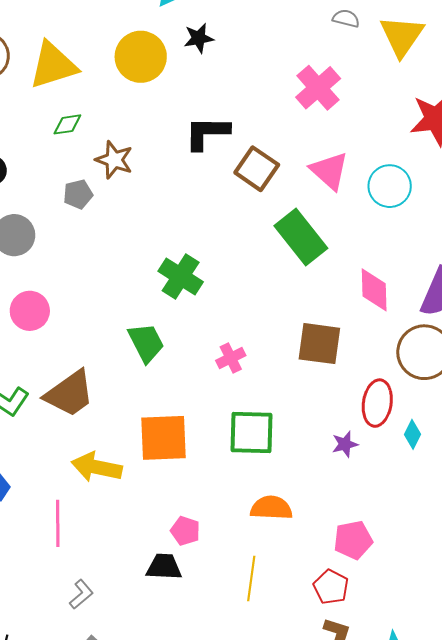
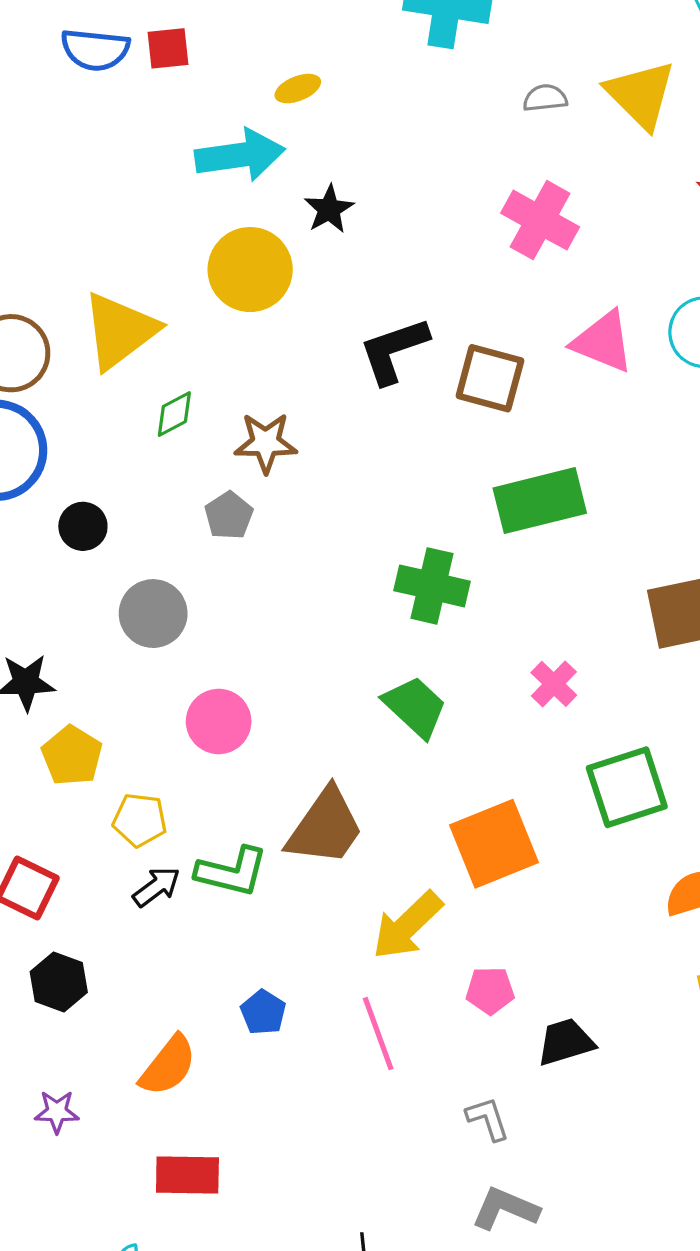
green rectangle: (301, 237) -> (540, 501), moved, turned -46
yellow arrow: (97, 467) -> (407, 926), turned -36
pink pentagon: (185, 531) -> (490, 991), moved
gray L-shape: (81, 594) -> (488, 1119), moved, turned -48

